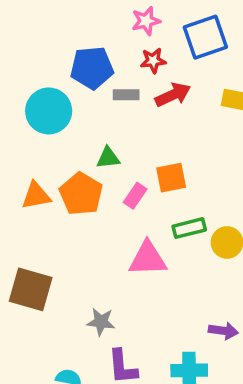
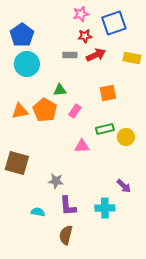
blue pentagon: (92, 68) -> (22, 35), moved, turned -30
orange square: (171, 178) -> (108, 93), moved
pink triangle: (148, 259) -> (82, 146), size x0.7
purple arrow: (223, 331) -> (124, 186), turned 35

